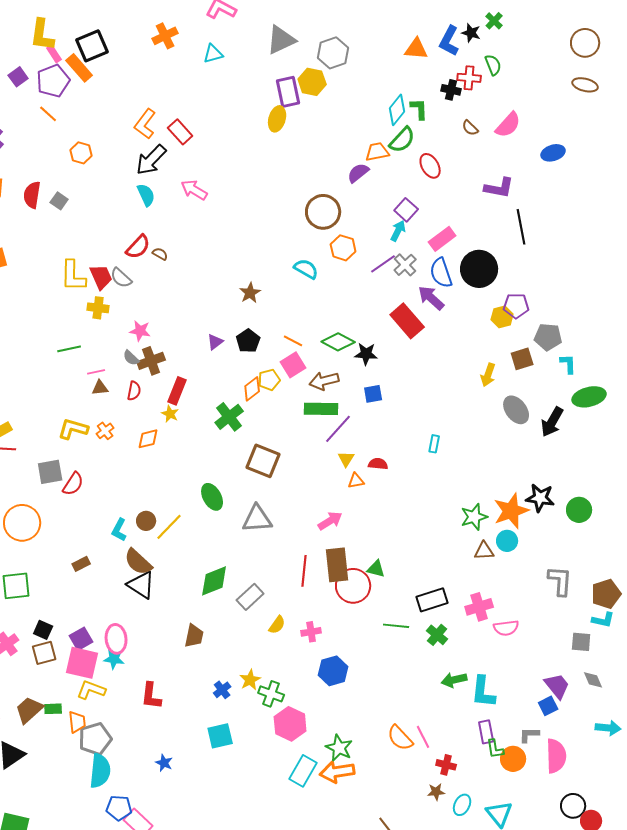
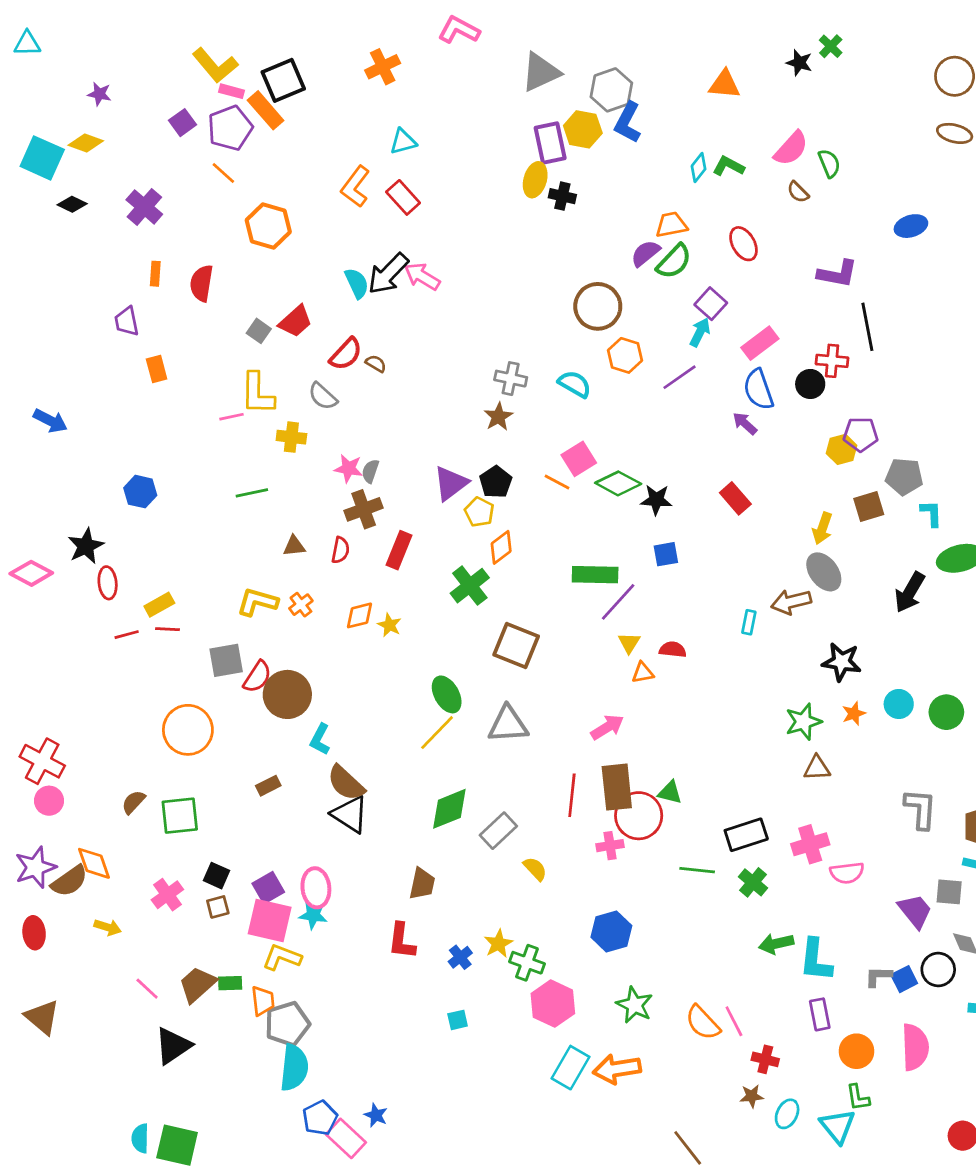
yellow L-shape: (42, 35) -> (215, 65), turned -48
blue L-shape: (449, 41) -> (628, 123), moved
pink rectangle: (54, 54) -> (231, 91), turned -42
cyan triangle: (213, 54) -> (403, 142), moved
green semicircle: (493, 65) -> (829, 163), moved
red cross: (469, 78) -> (832, 361), moved
black cross: (451, 90) -> (562, 196), moved
green L-shape: (419, 109) -> (729, 166), turned -60
cyan diamond: (397, 110) -> (699, 167), size x0.7
pink semicircle: (508, 125) -> (791, 148), moved
green semicircle: (402, 140) -> (674, 261), moved
orange hexagon: (81, 153) -> (268, 226), size x1.5
black arrow: (151, 160) -> (388, 274), moved
gray square: (59, 201) -> (259, 331), moved
gray cross: (405, 265) -> (511, 379), moved, turned -35
black circle: (479, 269) -> (810, 384), size x0.6
red trapezoid: (101, 277) -> (295, 321), moved, turned 72
purple arrow: (431, 298) -> (745, 423), size x0.7
red rectangle: (407, 321) -> (735, 498), moved, size x0.7
purple triangle: (215, 342) -> (451, 483), size x1.6
gray semicircle: (131, 358) -> (370, 471), moved, turned 66
pink square: (293, 365) -> (579, 459), moved
pink line: (96, 372) -> (231, 417), moved
yellow pentagon: (269, 380) -> (479, 512), moved, turned -30
brown arrow: (324, 381) -> (791, 602), moved
gray ellipse: (516, 410) -> (824, 572), moved
yellow star: (170, 414) -> (389, 625), moved
black star: (540, 498) -> (842, 662), moved
orange star: (511, 511) -> (854, 714), size x0.5
brown circle: (146, 521) -> (287, 694), moved, size x1.8
yellow line: (169, 527) -> (437, 733), moved
cyan circle: (507, 541) -> (899, 704), moved
yellow semicircle: (277, 625) -> (535, 869), turned -78
pink cross: (311, 632) -> (610, 846), moved
brown square: (44, 653) -> (218, 907), size x0.7
purple trapezoid: (557, 686) -> (915, 911), moved
red L-shape: (151, 696) -> (402, 941), moved
gray L-shape: (529, 735) -> (878, 976), moved
cyan square: (220, 736) -> (458, 1020), size x0.6
green star: (339, 748) -> (635, 1005), moved
green L-shape: (495, 749) -> (858, 1098), moved
blue star: (164, 763) -> (376, 1115), moved
black circle: (573, 806) -> (938, 970), moved
blue pentagon: (119, 808) -> (320, 1118), turned -30

